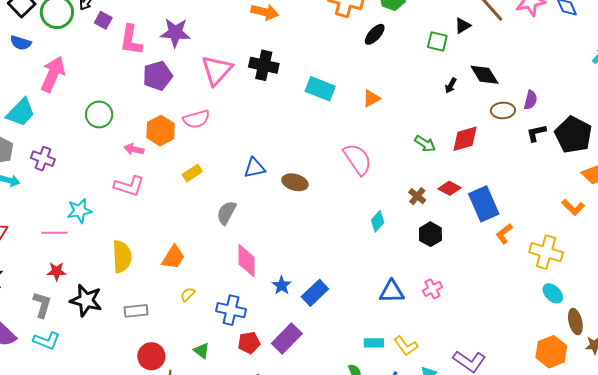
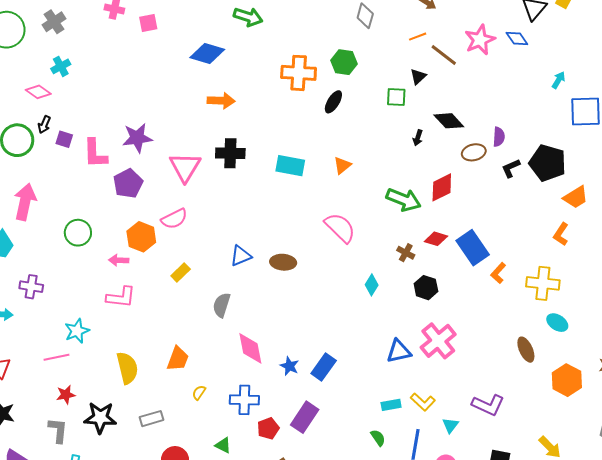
green arrow: (425, 144) -> (404, 200), size x1.6
orange L-shape: (573, 207) -> (561, 234), turned 90
pink cross: (432, 289) -> (438, 341), size x1.8
brown ellipse: (575, 322) -> (526, 350), moved

